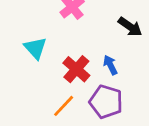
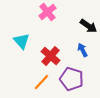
blue arrow: (110, 65) -> (83, 50), moved

